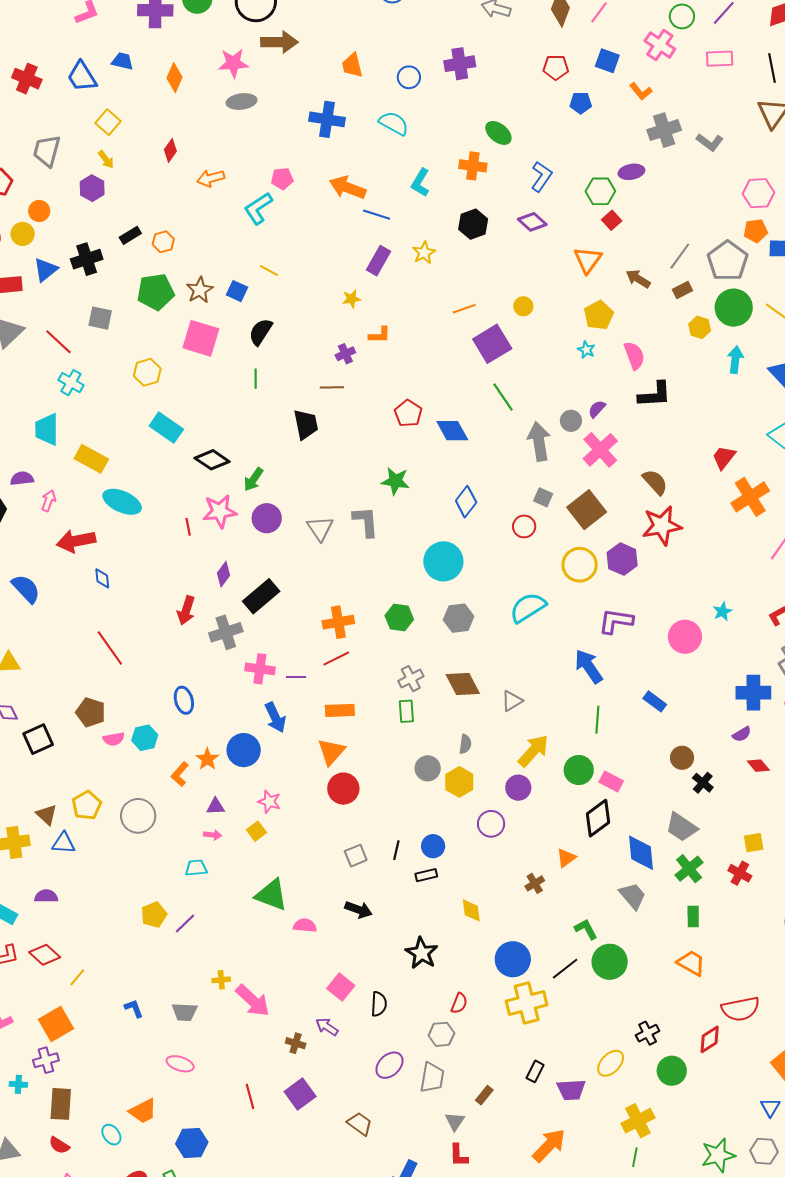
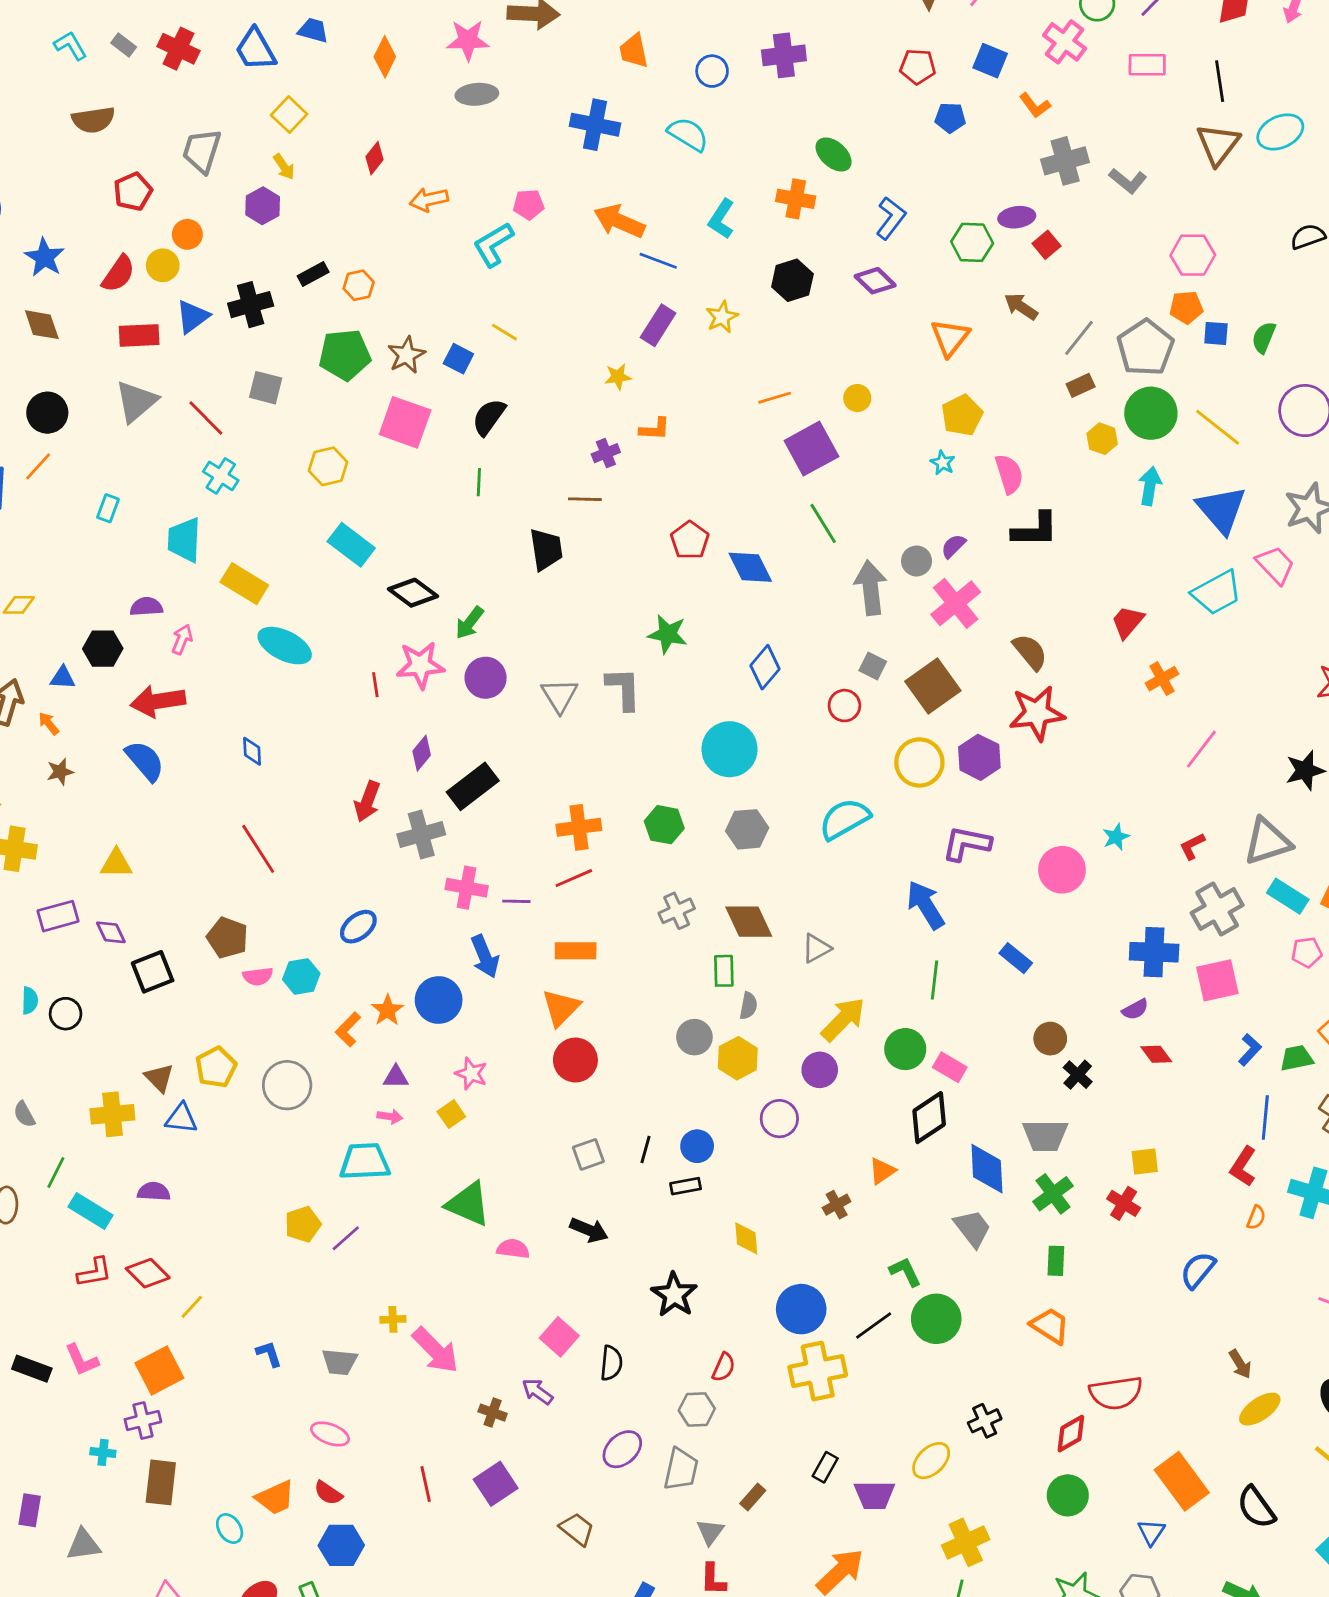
red square: (612, 220) -> (1046, 245), moved
brown arrow: (638, 279) -> (1021, 307), moved
orange cross: (750, 497) -> (1162, 679), size x0.6
red arrow: (76, 541) -> (158, 701), moved
blue ellipse: (184, 700) -> (358, 927), turned 64
green rectangle: (406, 711) -> (724, 971), moved
gray trapezoid: (682, 827) -> (1045, 1135), turned -36
cyan trapezoid: (196, 868) -> (365, 1161), size x1.6
green circle: (672, 1071) -> (1068, 1495), moved
red semicircle: (59, 1145) -> (328, 1493), moved

